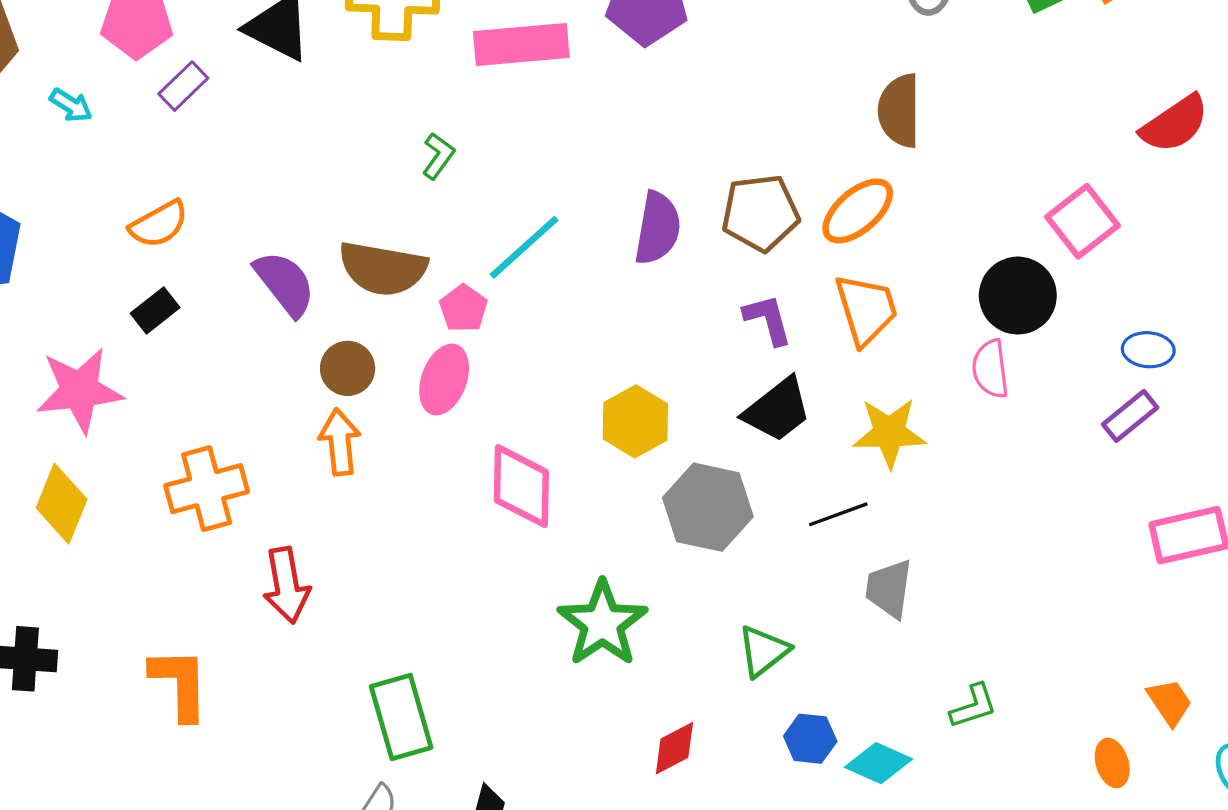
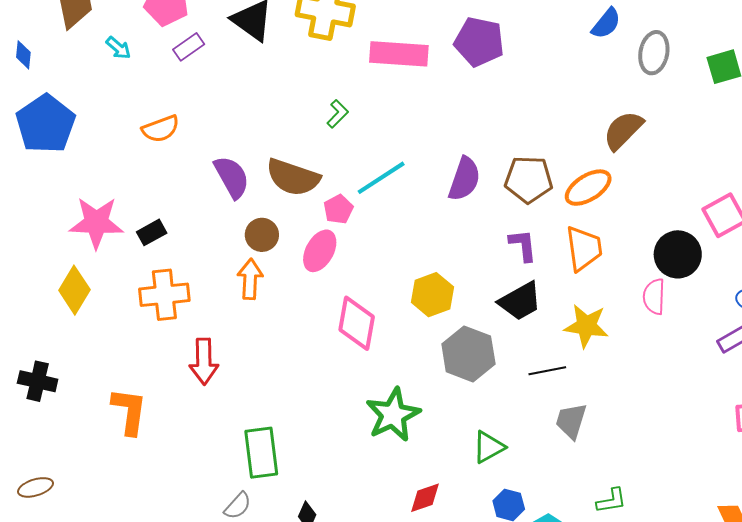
brown semicircle: (899, 111) -> (623, 130), turned 36
black rectangle: (155, 310) -> (152, 232), moved

